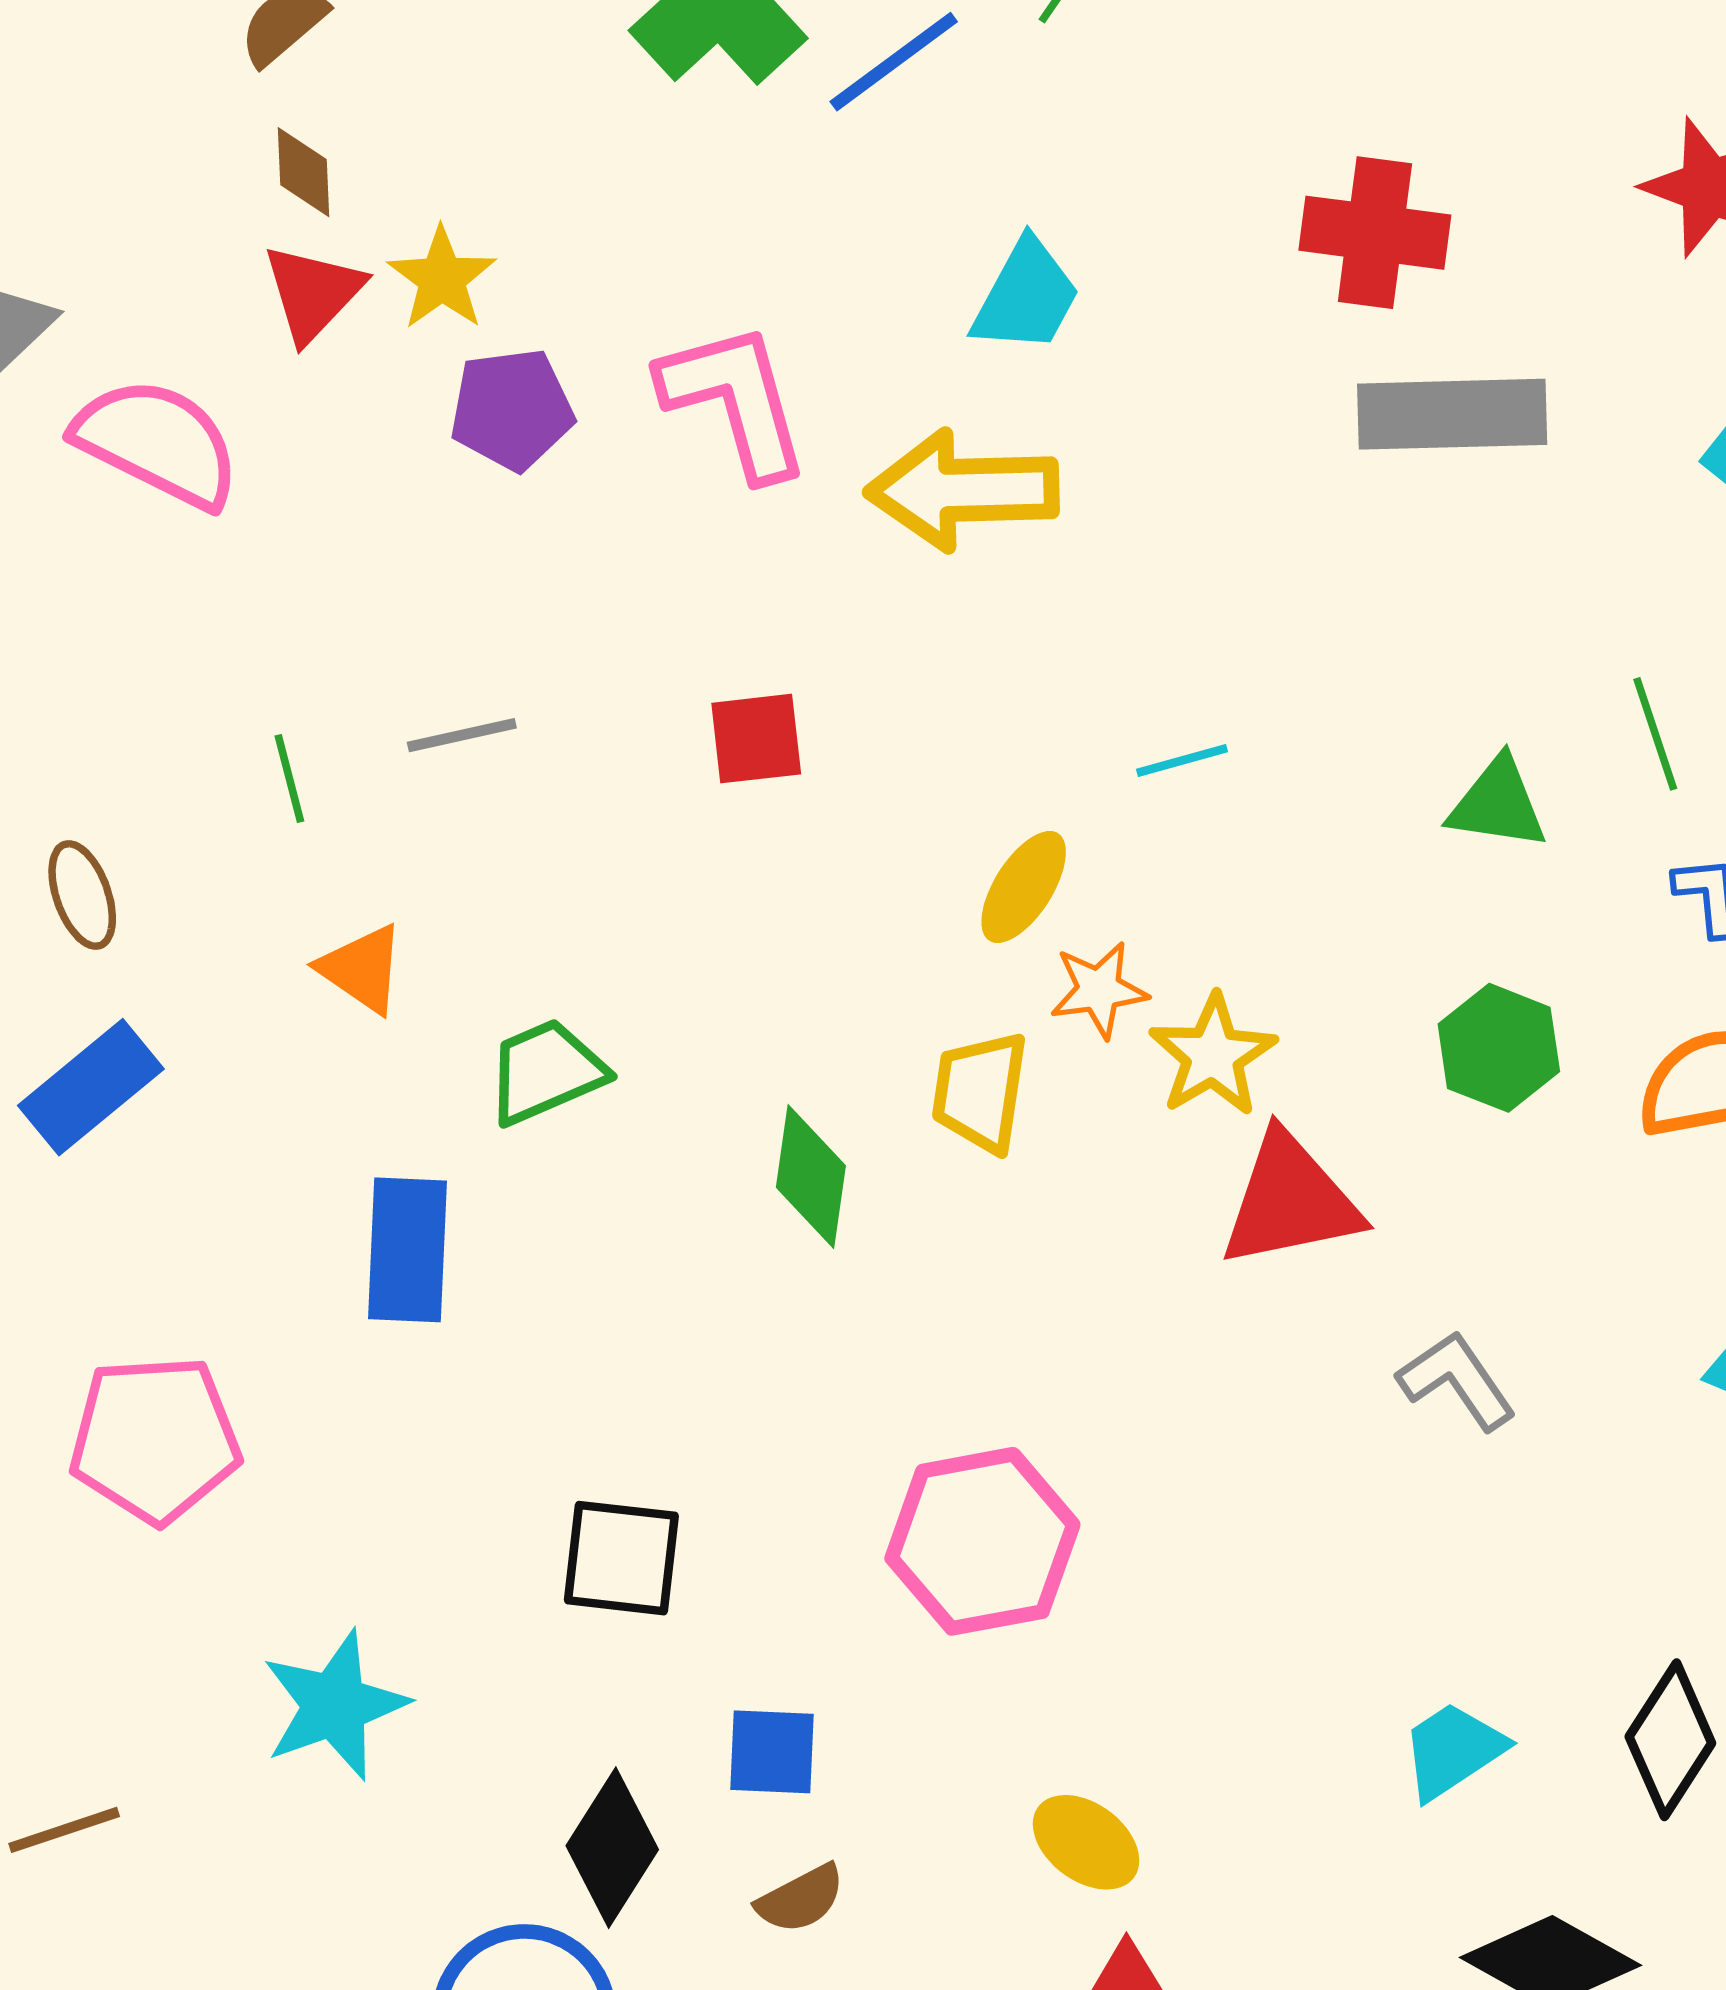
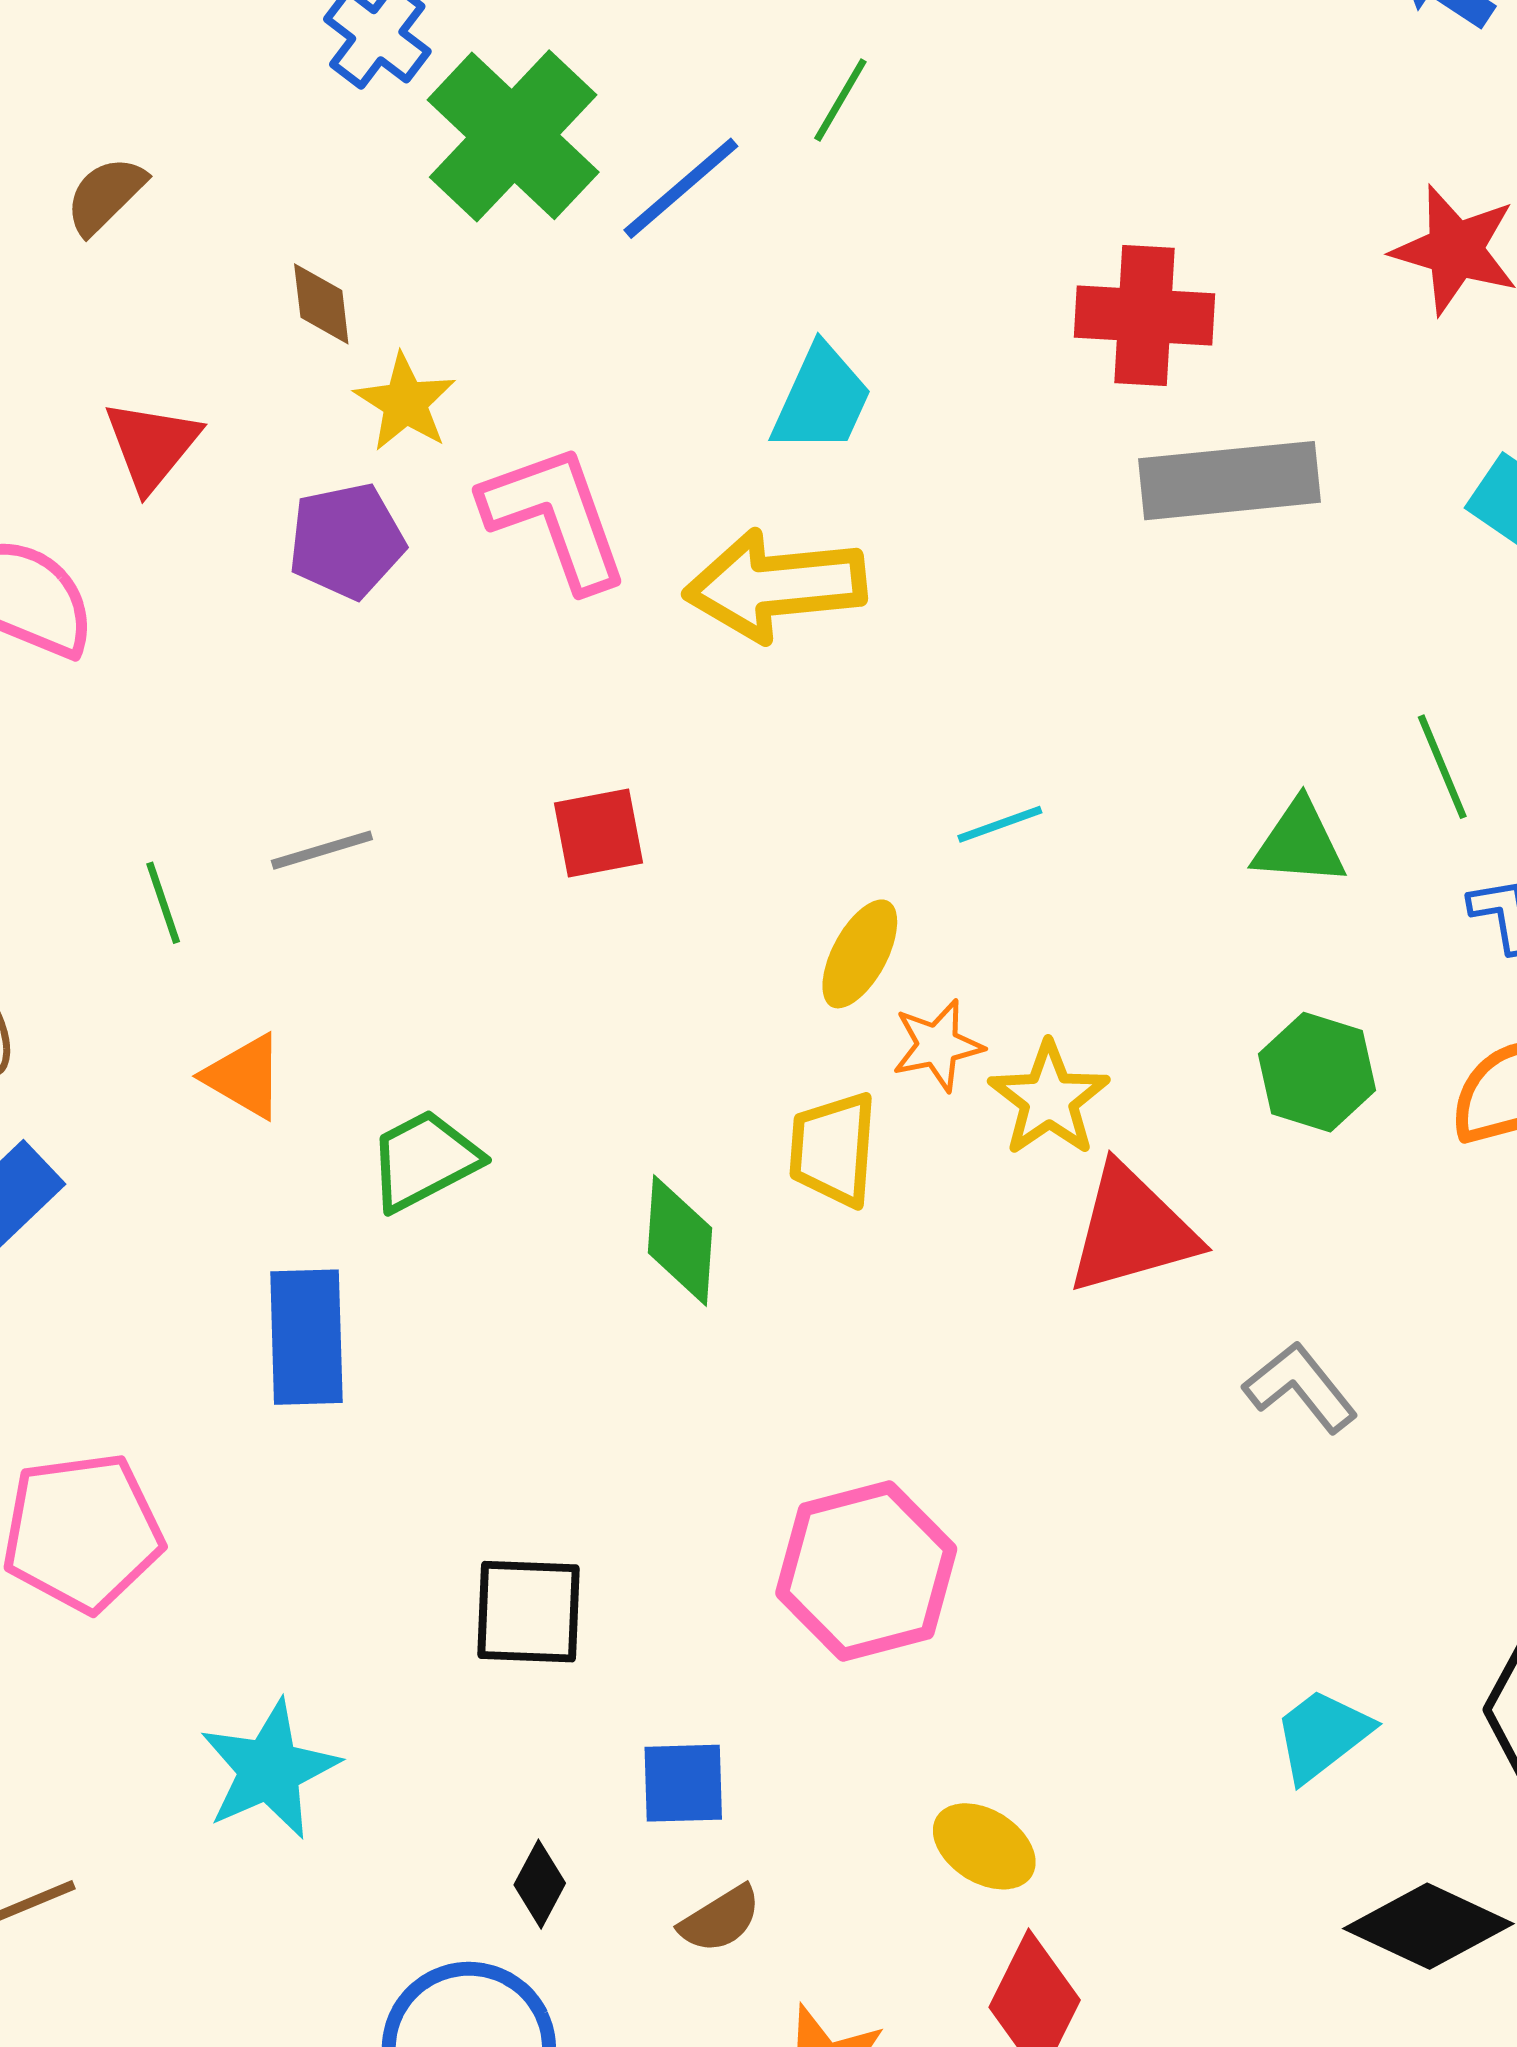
brown diamond: (303, 172) -> (321, 304), moved
yellow star: (442, 278) -> (405, 402), moved
black diamond: (612, 1848) -> (540, 1884), size x0.6

